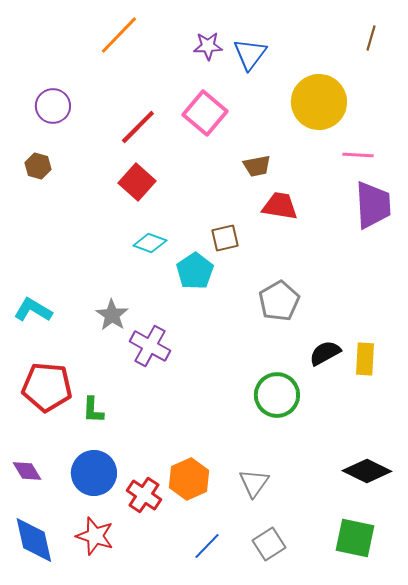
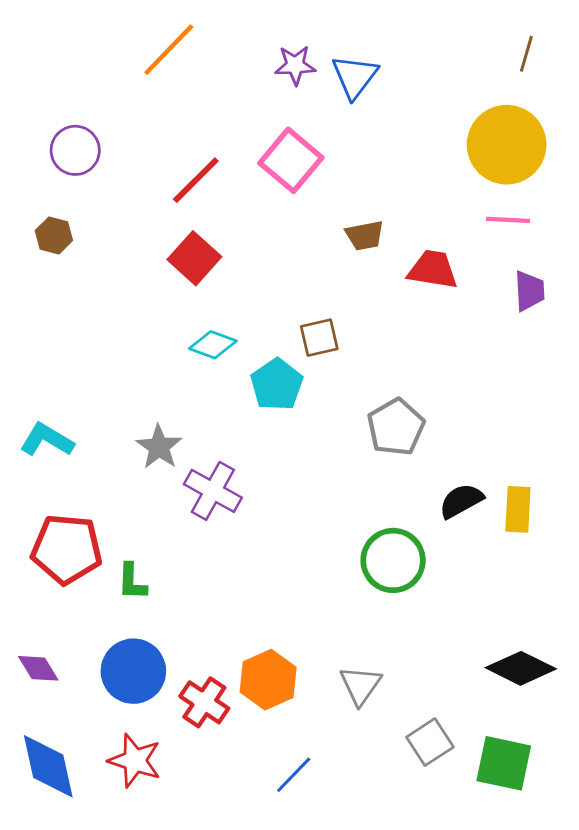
yellow circle: (319, 102) -> (507, 145), moved
purple trapezoid: (373, 205) -> (529, 291), size x0.6
red trapezoid: (280, 206) -> (433, 270), moved
gray square: (269, 544) -> (430, 742), moved

